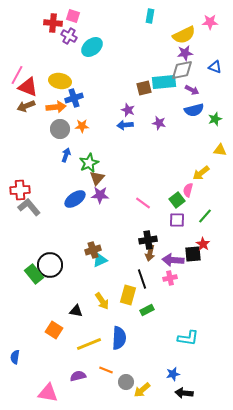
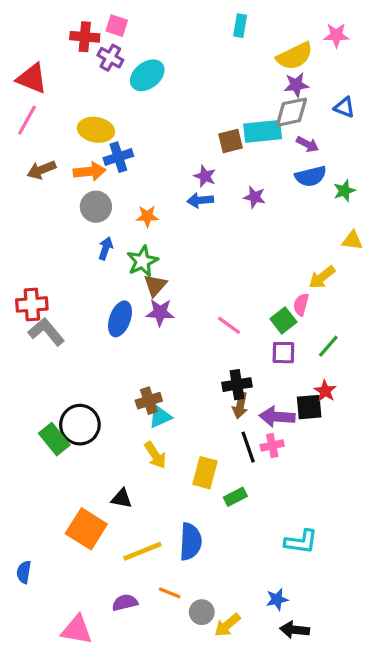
red triangle: (28, 87) -> (32, 78), moved
orange star: (82, 126) -> (147, 216), moved
blue ellipse: (75, 199) -> (120, 319), turned -35
black line: (142, 279) -> (248, 447), moved
yellow arrow: (102, 301) -> (155, 455), moved
orange square: (54, 330) -> (86, 529), size x1.4

